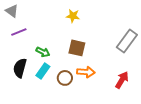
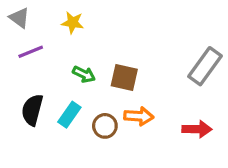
yellow star: (73, 16) -> (73, 23), moved
green arrow: (43, 52) -> (84, 74), moved
red arrow: (122, 80) -> (197, 129), turned 60

